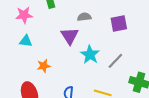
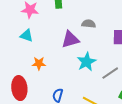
purple triangle: (70, 36) -> (70, 39), turned 36

